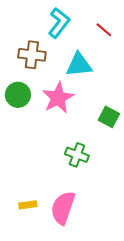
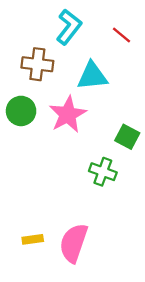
green cross: (77, 155) -> (103, 172), moved

